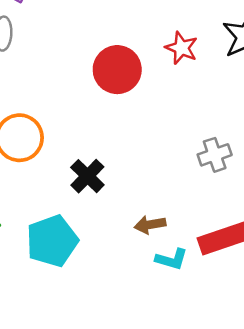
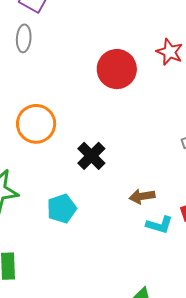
cyan pentagon: (52, 241) -> (62, 209), size x0.7

